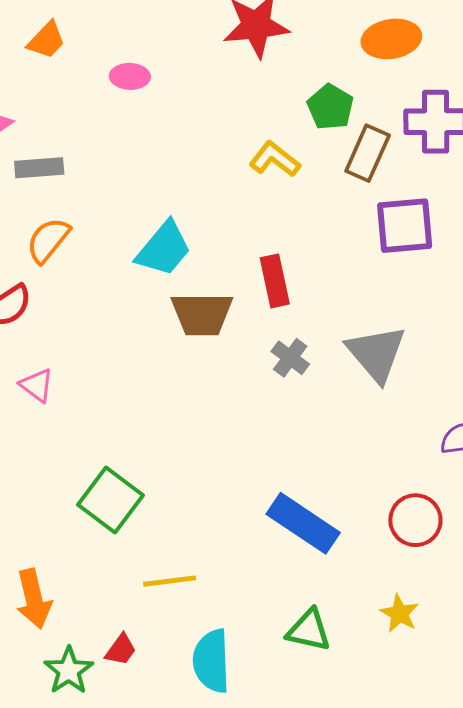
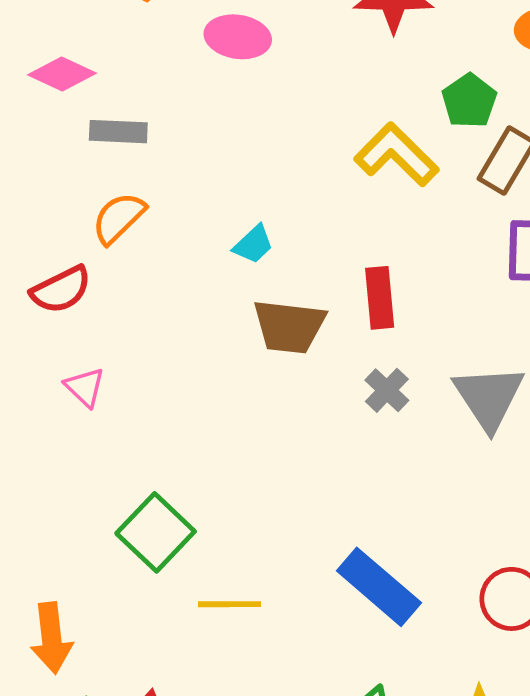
pink ellipse: (130, 76) -> (238, 37), size x1.4
yellow L-shape: (275, 159) -> (396, 155), size x1.4
cyan trapezoid: (164, 249) -> (253, 244), size x0.6
yellow line: (170, 581) -> (229, 604), moved

